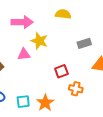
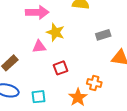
red square: (61, 71) -> (61, 68), moved
orange star: (45, 103) -> (78, 97), moved

